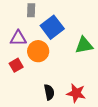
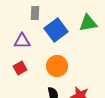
green triangle: (84, 45) -> (88, 23), moved
orange circle: (38, 51) -> (57, 66), moved

